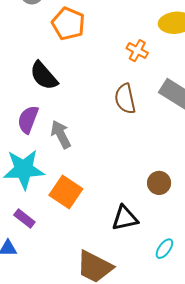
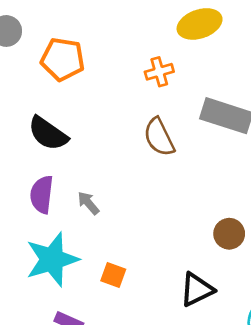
orange cross: (137, 51) -> (159, 72), turned -30
gray arrow: (61, 134) -> (88, 203), size x0.7
orange square: (66, 192) -> (113, 275), size x0.6

